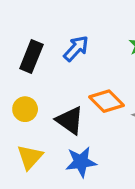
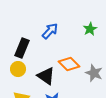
black rectangle: (31, 56) -> (22, 48), moved

